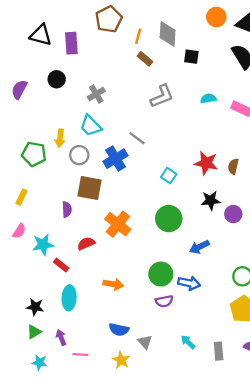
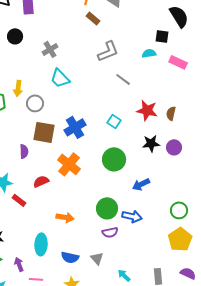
black square: (191, 57) -> (162, 36), moved
cyan trapezoid: (91, 126) -> (60, 78), moved
gray line: (137, 138) -> (123, 79), moved
blue cross: (115, 159) -> (75, 127), moved
purple circle: (233, 214) -> (174, 147), moved
cyan ellipse: (69, 298) -> (41, 244), moved
gray triangle: (145, 342) -> (97, 258), moved
cyan arrow: (188, 342) -> (124, 275), moved

